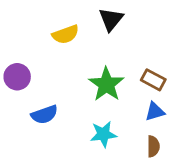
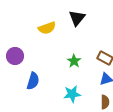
green star: (106, 84) -> (74, 61), size x0.6
blue semicircle: (44, 115) -> (33, 81), turned -54

